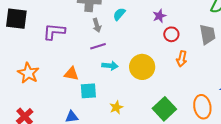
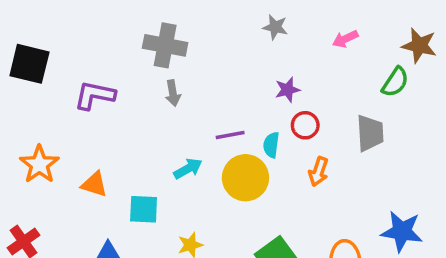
cyan semicircle: (119, 14) -> (271, 145), moved, turned -40
purple line: (98, 46) -> (230, 135), moved
cyan arrow: (110, 66) -> (188, 169), turned -42
orange triangle: (71, 74) -> (94, 184), moved

